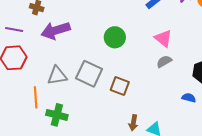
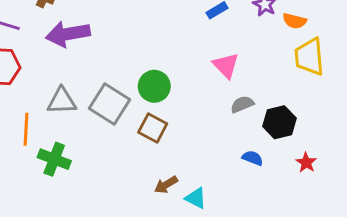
green circle: (115, 37) -> (154, 86), moved
gray semicircle: (164, 61) -> (242, 104), moved
brown arrow: (133, 123) -> (166, 185), turned 42

